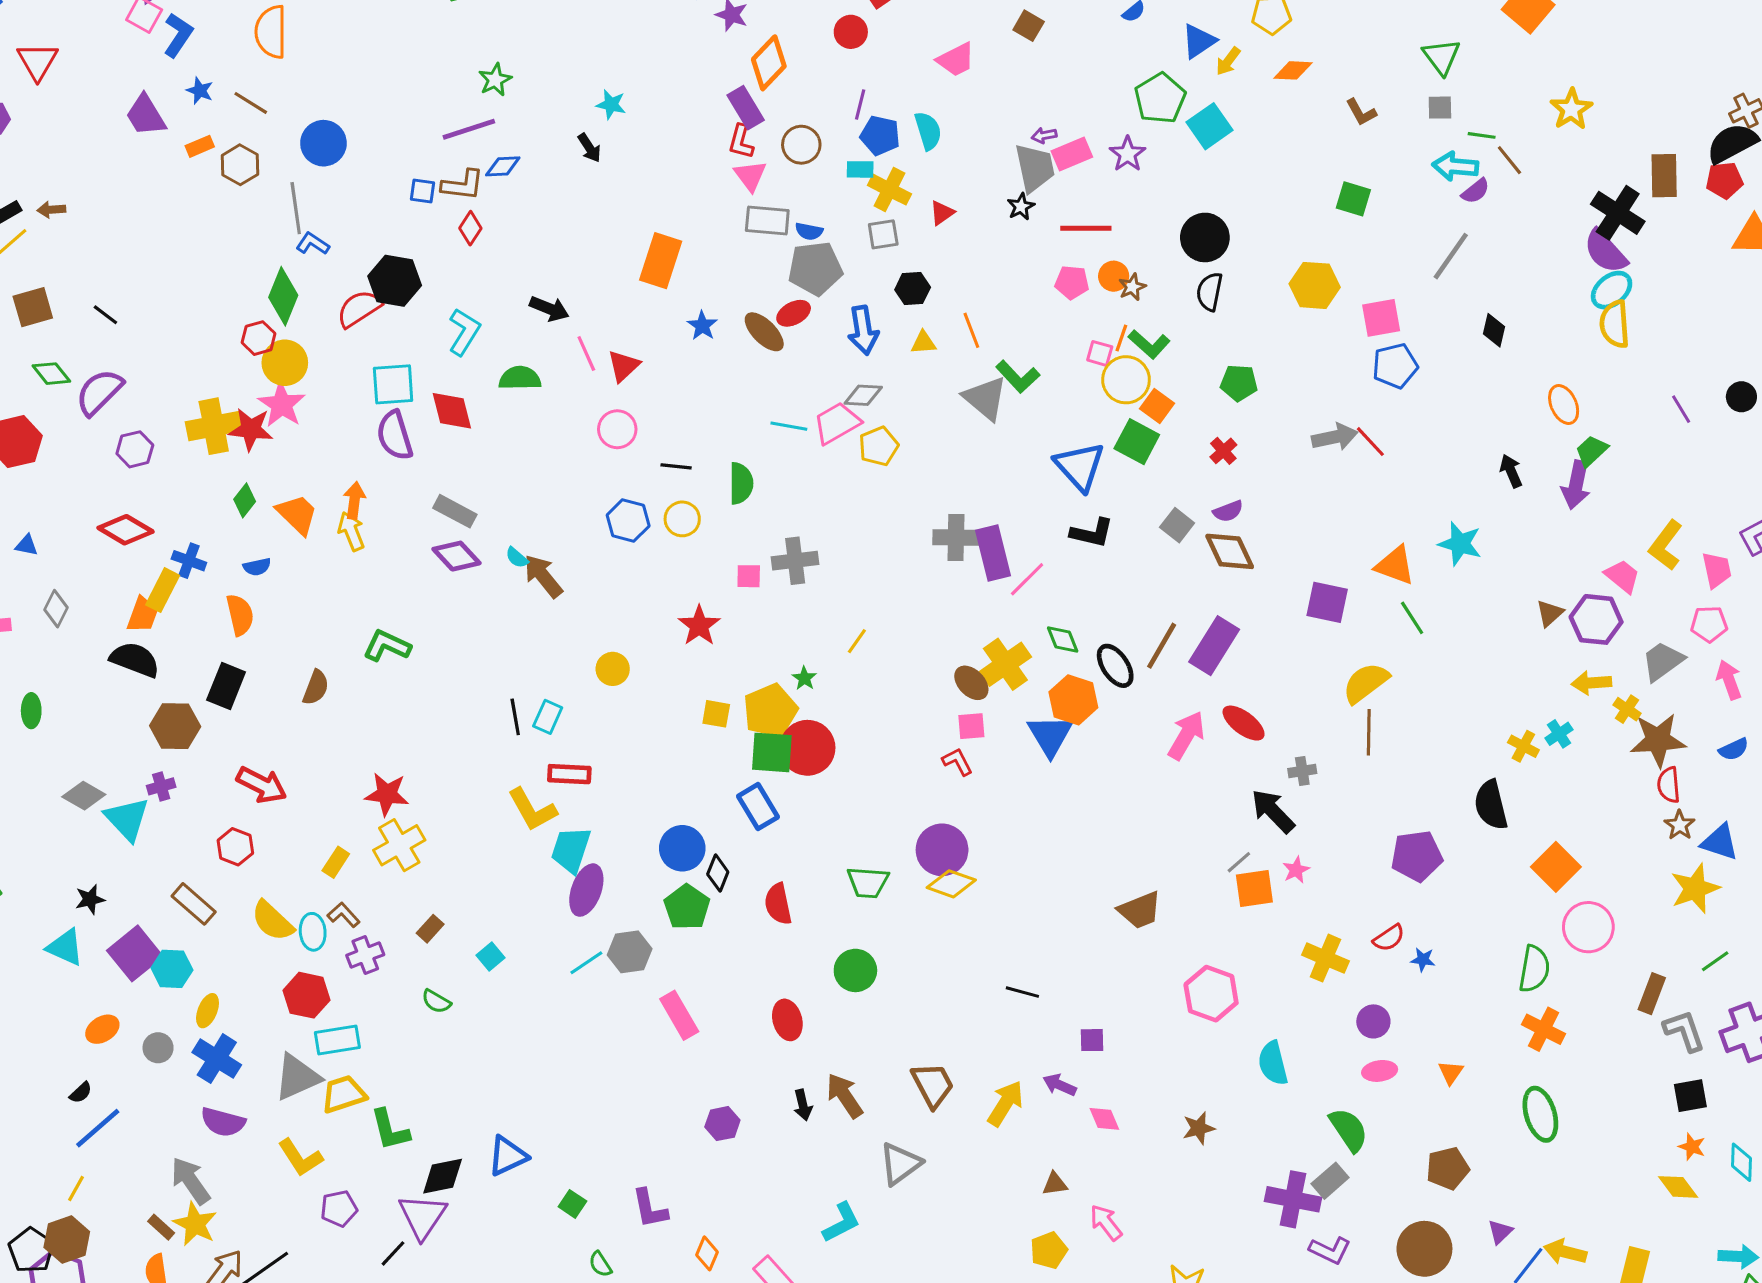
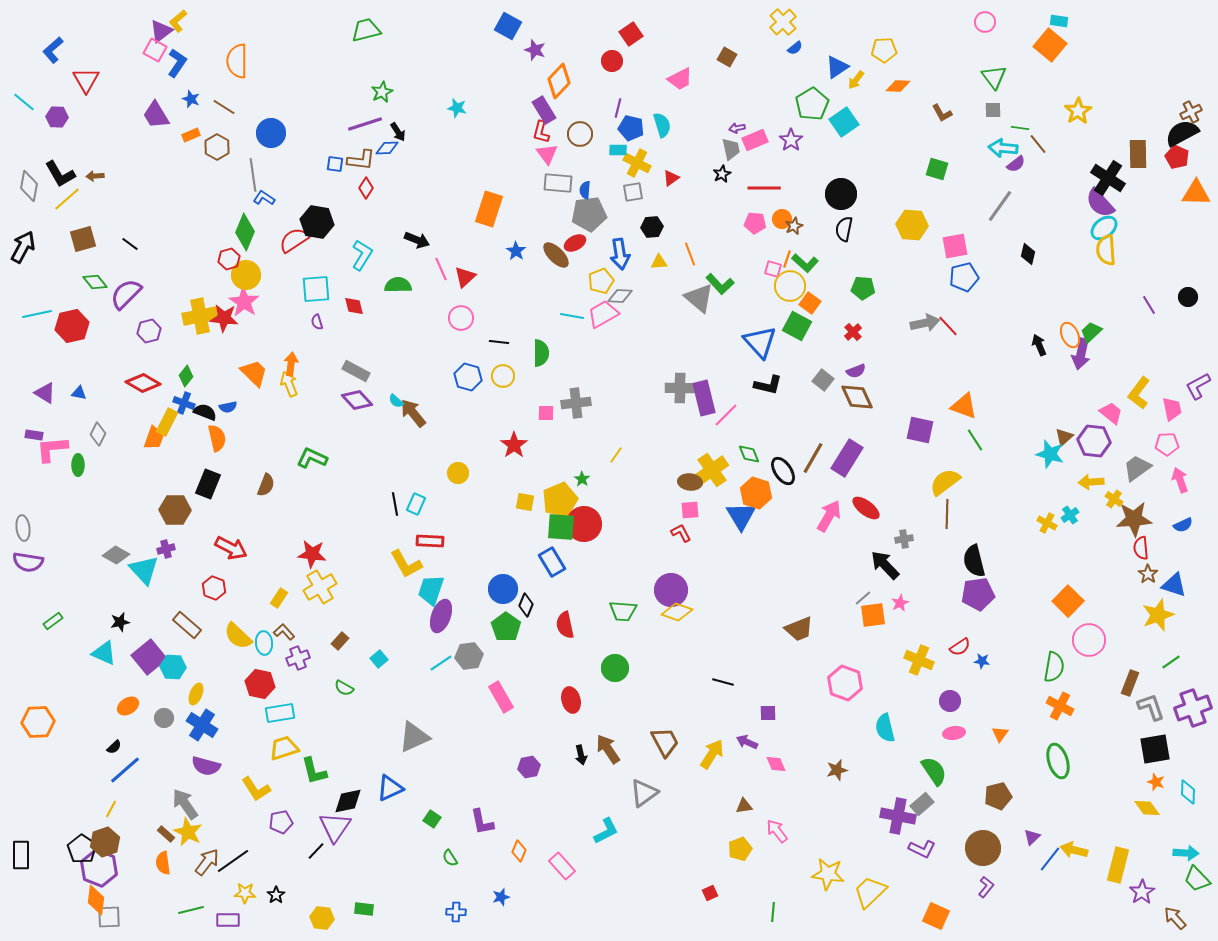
black arrow: (589, 148) -> (398, 132), moved
gray trapezoid: (1035, 168) -> (731, 149), size x0.7
red pentagon: (1724, 180) -> (1177, 157), turned 30
blue semicircle: (809, 231) -> (585, 190), turned 84
orange ellipse: (1564, 404) -> (1070, 335), moved
red diamond: (452, 411) -> (354, 306), size x0.7
purple semicircle: (395, 435) -> (317, 322), size x0.5
yellow pentagon: (879, 446) -> (601, 281), moved
green diamond: (245, 500) -> (186, 376), moved
cyan star: (1460, 544) -> (1050, 454), moved
black semicircle: (135, 660) -> (205, 412), moved, size x0.7
brown ellipse: (971, 683) -> (690, 482), turned -40
green ellipse: (31, 711) -> (78, 465), moved
black semicircle: (1491, 805) -> (974, 561), moved
gray triangle: (297, 1077) -> (414, 737), moved
black square: (1690, 1096) -> (1155, 749), size x1.4

